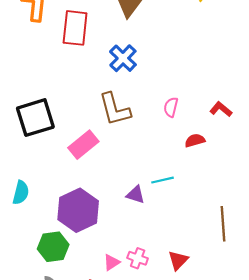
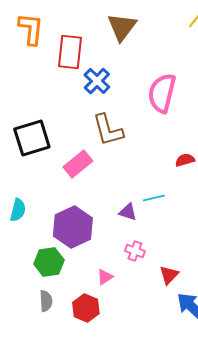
blue cross: (123, 58) -> (97, 81), moved
pink semicircle: (171, 107) -> (162, 93), moved, size x2.0
pink cross: (138, 258) -> (135, 251), moved

